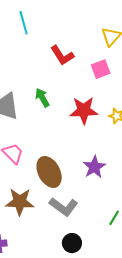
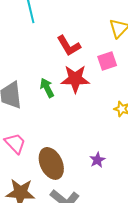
red star: (84, 110) -> (75, 79), moved
purple star: (94, 167) -> (97, 160), size x0.7

